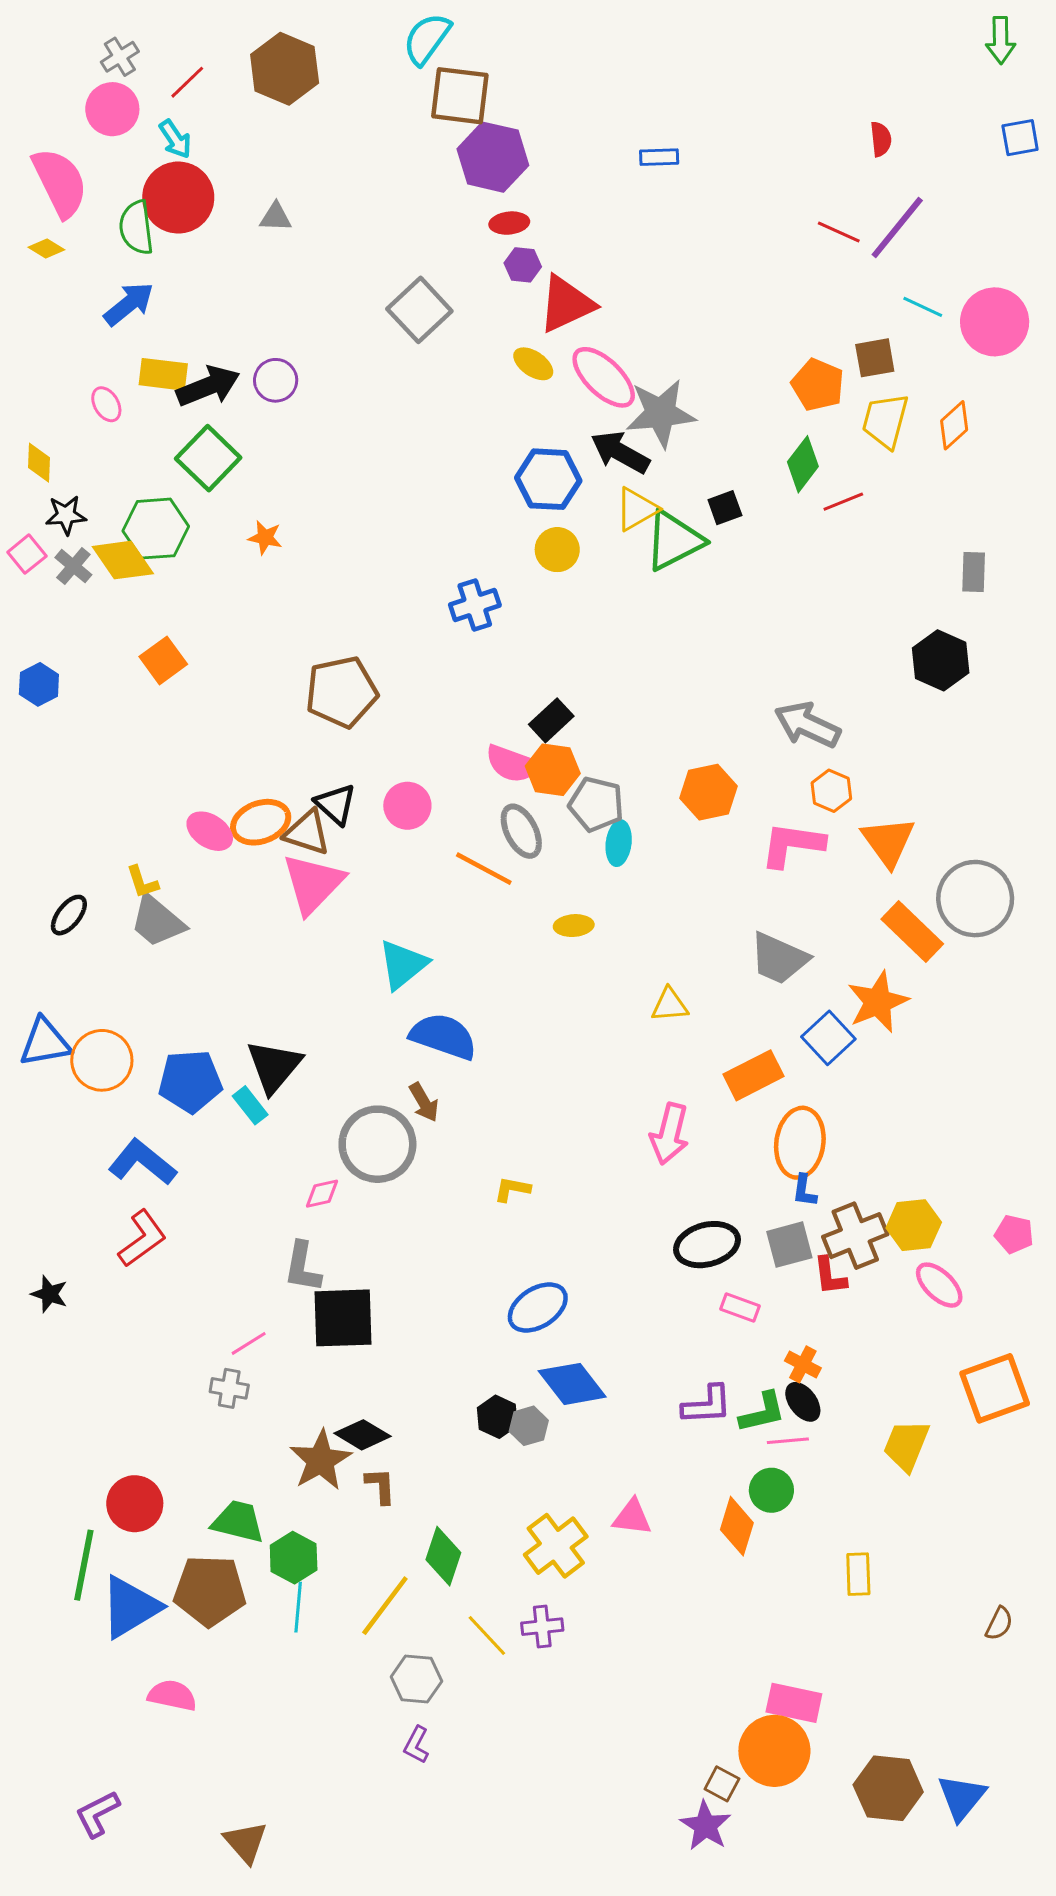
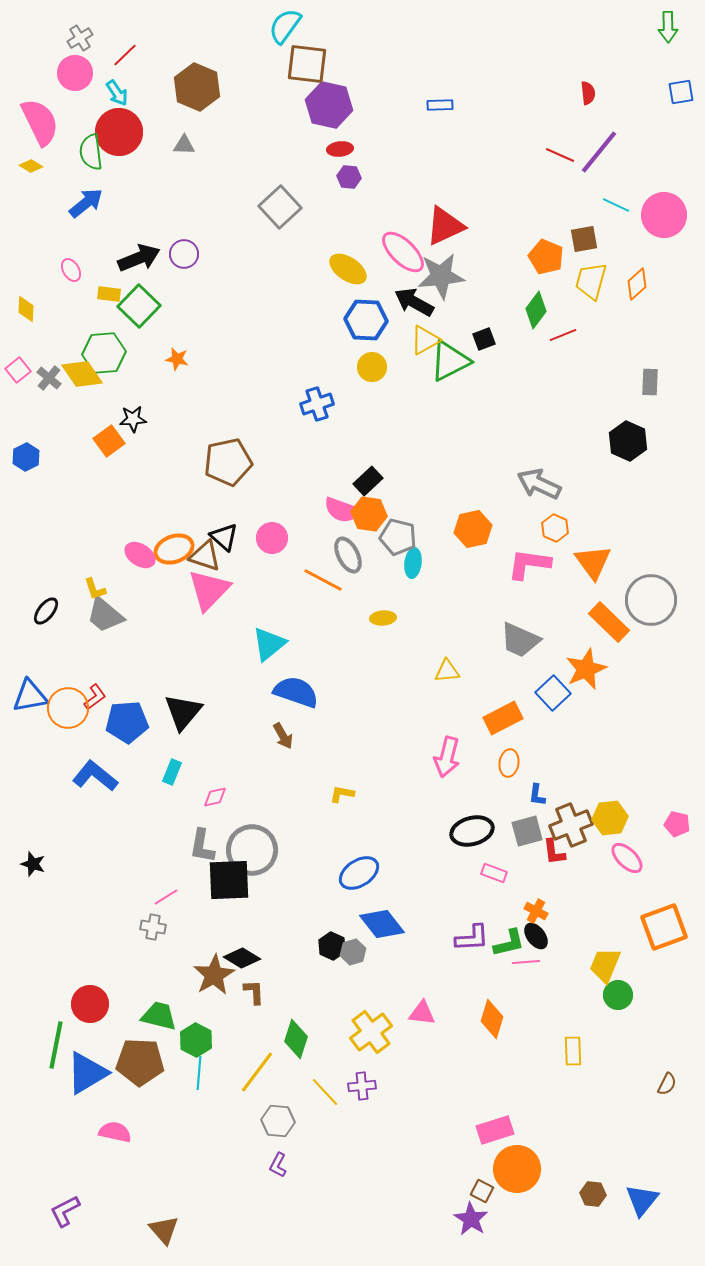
brown hexagon: (285, 69) -> (197, 87), moved
red triangle: (566, 304) -> (445, 226), moved
yellow ellipse: (533, 364) -> (348, 269), moved, size x1.4
yellow rectangle: (163, 374) -> (109, 294), moved, size x0.7
black star: (66, 515) -> (133, 419), moved
cyan rectangle: (250, 1105) -> (172, 772), moved, turned 60
orange ellipse: (800, 1143) -> (509, 763), moved, size x0.6
gray circle: (377, 1144) -> (252, 850), moved
red L-shape: (142, 1239) -> (95, 697), moved, size x0.7
green circle: (771, 1490) -> (618, 995), moved
pink rectangle: (794, 1703) -> (495, 1130), moved, turned -30
brown hexagon: (888, 1788) -> (593, 1194), size x0.6

